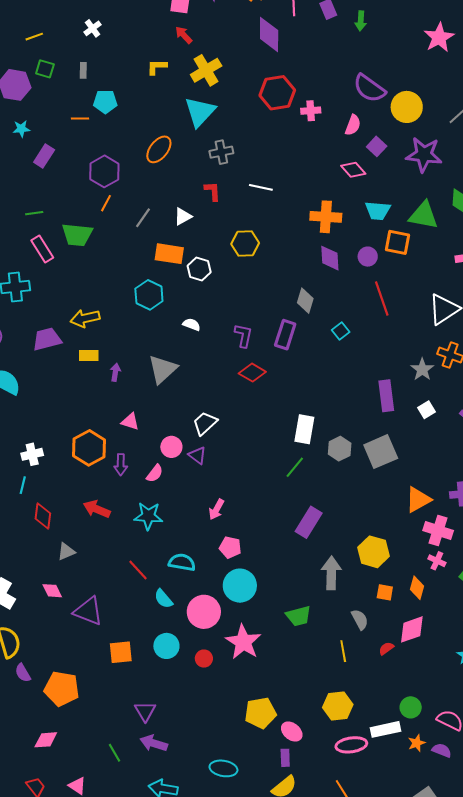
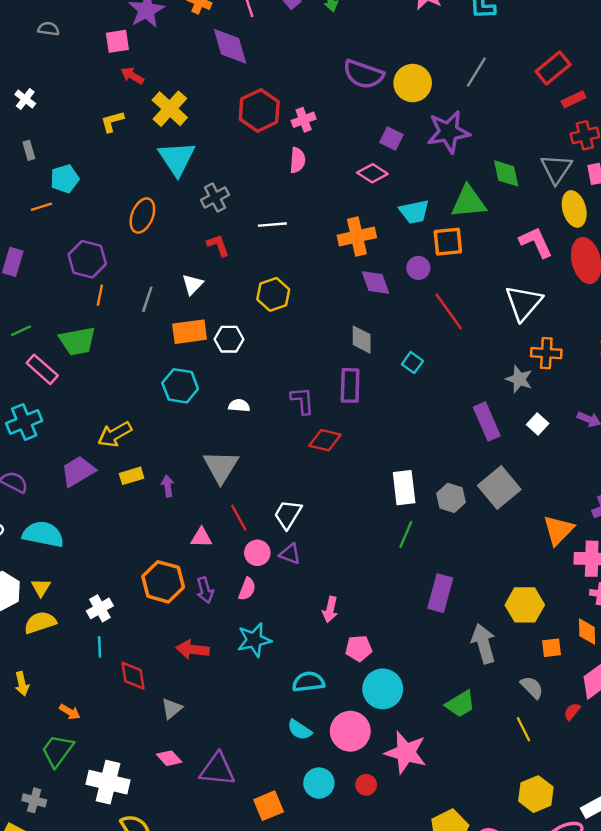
pink semicircle: (353, 125) -> (297, 160), moved
red line: (138, 570) -> (239, 518), moved, turned 30

